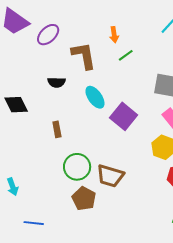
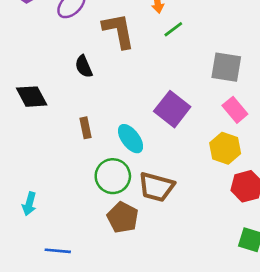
black semicircle: (57, 82) -> (84, 66), turned 66
cyan ellipse: (95, 97) -> (131, 139), moved
cyan arrow: (13, 187) -> (29, 204), turned 36

